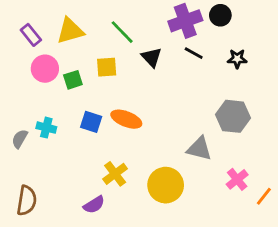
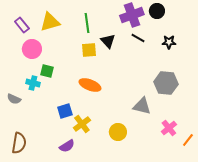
green line: (122, 32) -> (87, 23), turned 36
yellow square: (107, 67) -> (89, 50), moved
green square: (73, 80) -> (47, 71), moved, turned 32
blue square: (91, 122) -> (65, 111), moved, turned -35
cyan cross: (46, 128) -> (33, 83), moved
gray semicircle: (20, 139) -> (14, 99), turned -96
yellow circle: (166, 185) -> (118, 132), size x0.7

